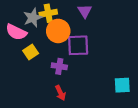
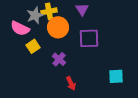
purple square: (78, 45) -> (89, 38), moved
purple cross: (59, 66) -> (59, 59), turned 32
red arrow: (60, 93) -> (71, 83), moved

